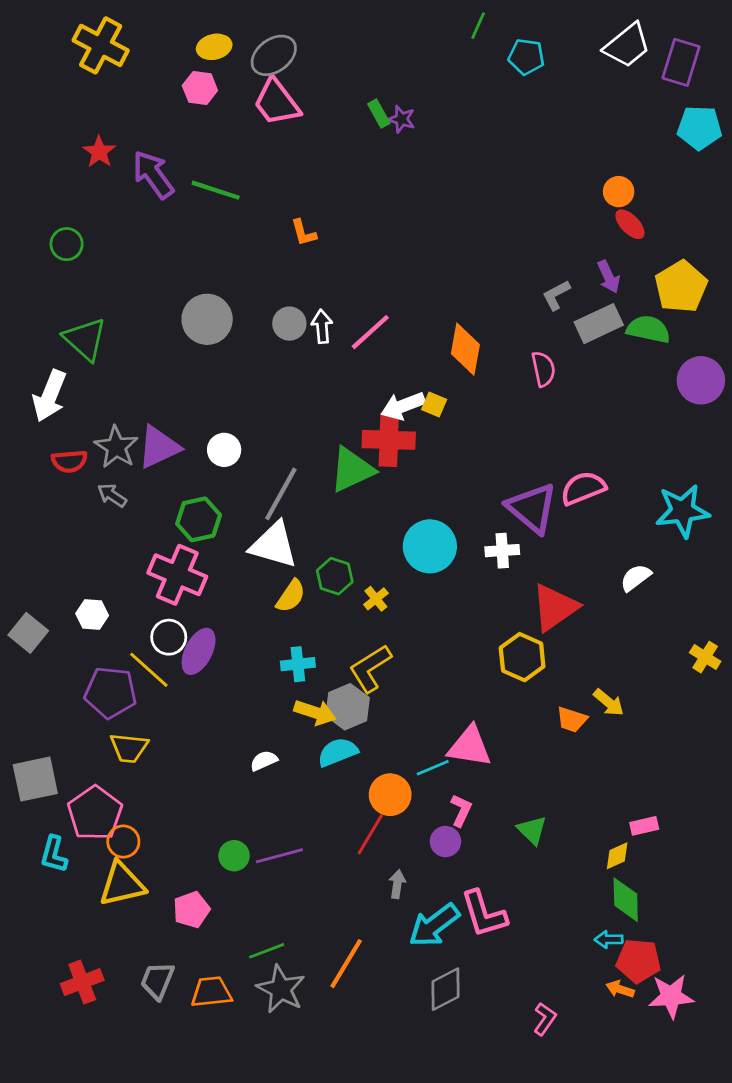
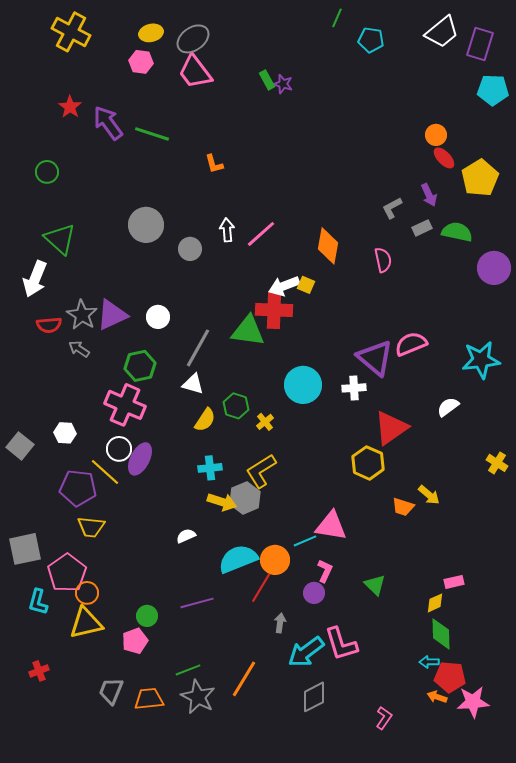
yellow pentagon: (681, 287) -> (480, 178), moved
gray circle: (289, 324) -> (190, 249), moved
gray rectangle: (599, 324) -> (422, 228), size x0.6
green triangle: (352, 470) -> (248, 331), turned 33
white triangle: (274, 545) -> (193, 384), size x0.6
cyan semicircle: (338, 752) -> (238, 559), moved, size x1.4
green circle: (234, 856) -> (147, 616), moved
red cross: (82, 982) -> (39, 671), moved, size x0.7

